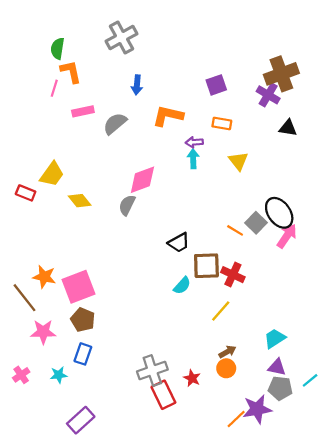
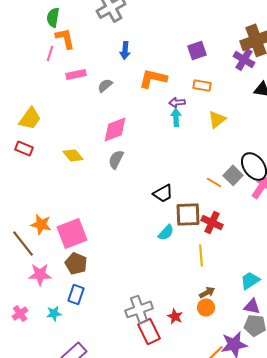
gray semicircle: (115, 123) -> (105, 85), size x0.7
yellow triangle: (238, 161) -> (217, 119), turned 30
yellow trapezoid: (52, 174) -> (30, 118), moved
pink diamond: (142, 180) -> (115, 129), moved
yellow line: (221, 311) -> (201, 255), turned -45

